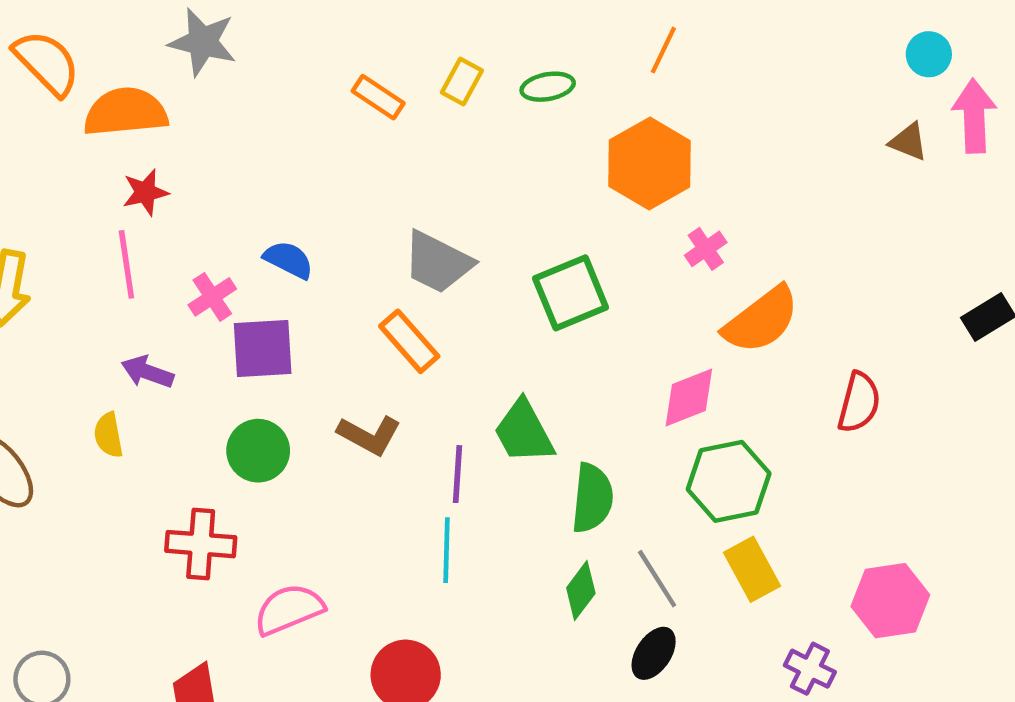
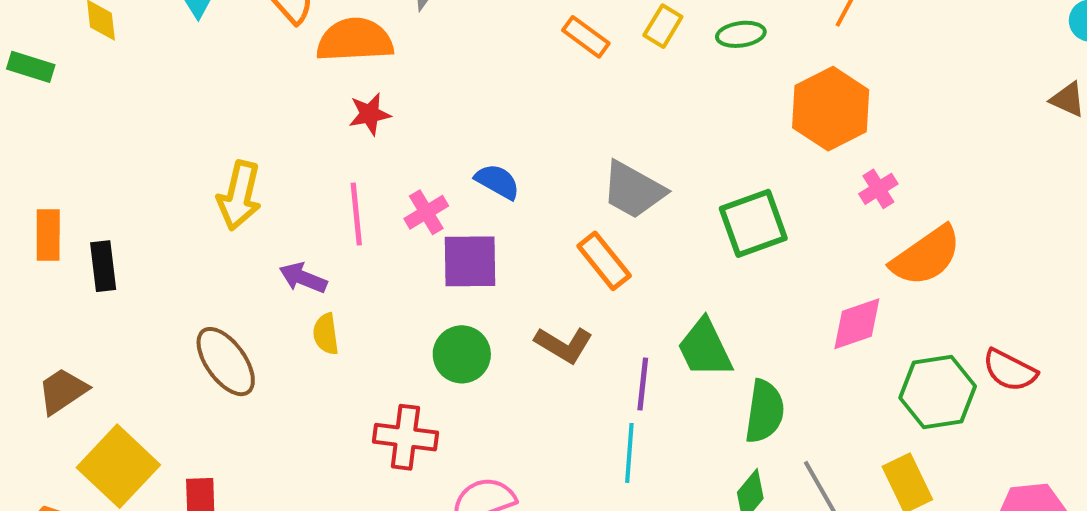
pink line: (126, 264) -> (356, 214), moved
purple arrow: (147, 372) -> (303, 278), moved
red semicircle: (859, 402) -> (1010, 370), moved, turned 100
green hexagon: (729, 481) -> (938, 392), moved

